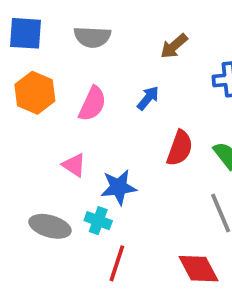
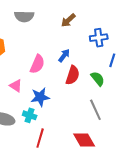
blue arrow: (148, 98) -> (64, 55), moved
pink semicircle: (92, 104) -> (37, 64), moved

